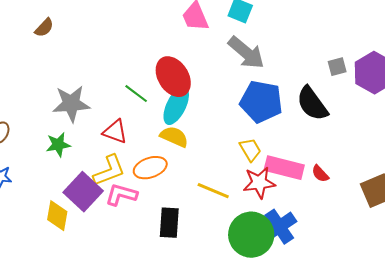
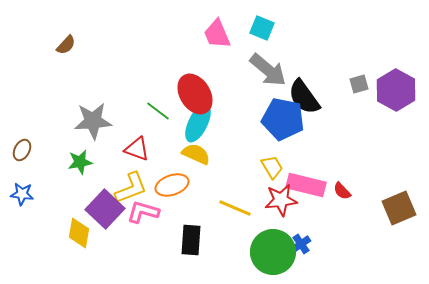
black semicircle: (312, 104) -> (304, 97), moved
blue cross: (279, 227) -> (301, 244), size x0.6

